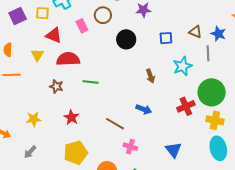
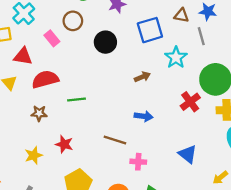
blue square: (166, 38) -> (150, 30), size x1.6
brown arrow: (150, 76) -> (142, 77), turned -80
yellow star: (34, 119) -> (34, 155), moved

